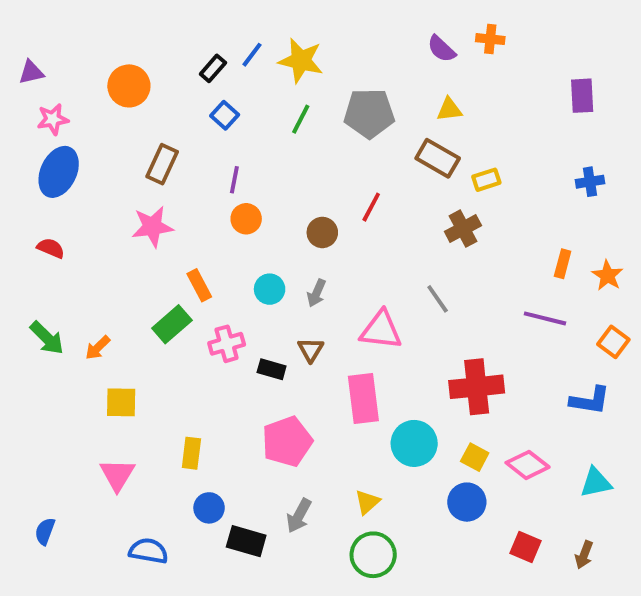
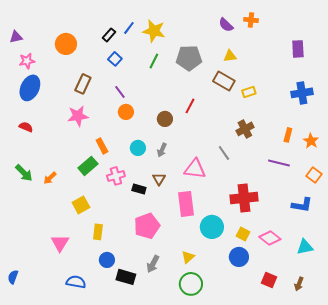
purple line: (234, 180) -> (120, 92), turned -48
blue cross: (590, 182) -> (302, 93), size x1.5
brown cross: (463, 229) -> (245, 129), moved
yellow square: (121, 402) -> (81, 205), moved, turned -30
blue semicircle: (45, 531) -> (13, 277), moved

